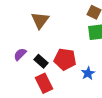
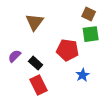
red pentagon: (65, 59) -> (68, 50), moved

